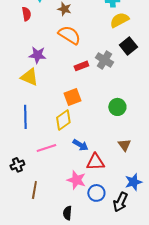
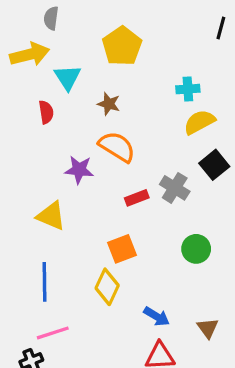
purple star: (37, 55) -> (79, 170), moved
green circle: (117, 107) -> (196, 249), moved
yellow diamond: (63, 120) -> (107, 287), turned -30
blue arrow: (80, 145) -> (157, 316), moved
pink line: (46, 148) -> (53, 333), moved

